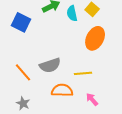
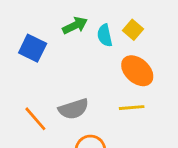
orange ellipse: (95, 38) -> (137, 71), turned -75
yellow line: (83, 73) -> (132, 108), moved

